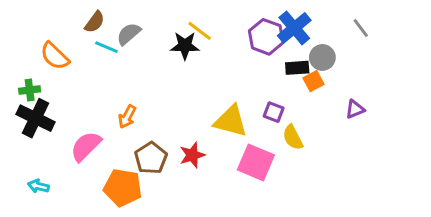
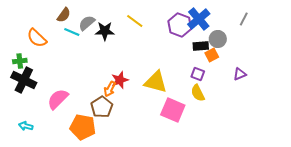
gray line: (361, 28) -> (244, 19), turned 64
black star: (185, 46) -> (105, 31), moved
purple square: (274, 112) -> (198, 74), moved
orange arrow: (127, 117) -> (110, 89), moved
red star: (192, 155) -> (120, 80), moved

